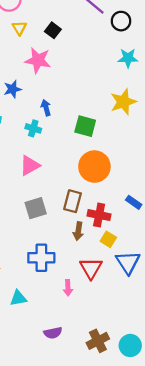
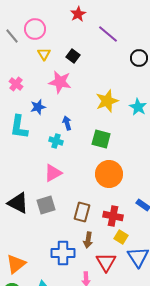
black circle: (121, 21) -> (139, 58), moved
cyan star: (128, 58) -> (138, 107), moved, turned 30
yellow star: (123, 102) -> (107, 101), moved
brown rectangle: (72, 201) -> (82, 212), moved
gray square: (36, 208) -> (46, 205), moved
brown arrow: (78, 231) -> (88, 240), moved

